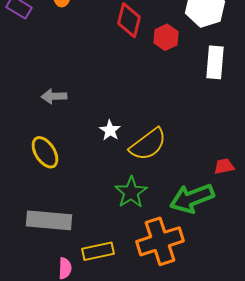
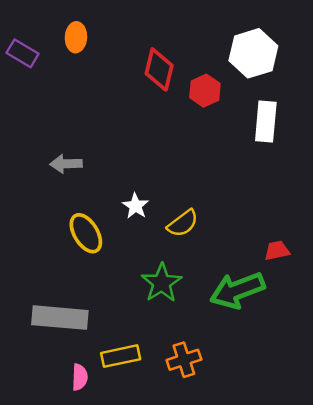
yellow semicircle: (148, 144) -> (183, 223), size x0.7
yellow ellipse: (45, 152) -> (86, 233), moved
orange cross: (160, 241) -> (184, 360), moved, size x0.6

